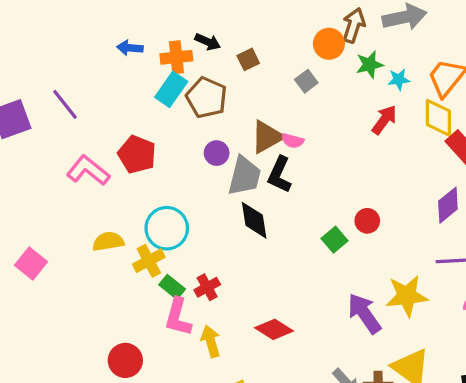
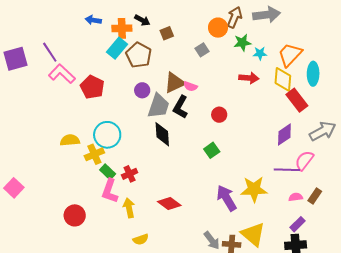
red arrow: (384, 120) -> (249, 78), turned 54
pink L-shape: (88, 170) -> (62, 74), moved
red circle: (367, 221) -> (219, 115), moved
pink square: (31, 263) -> (14, 188), moved

